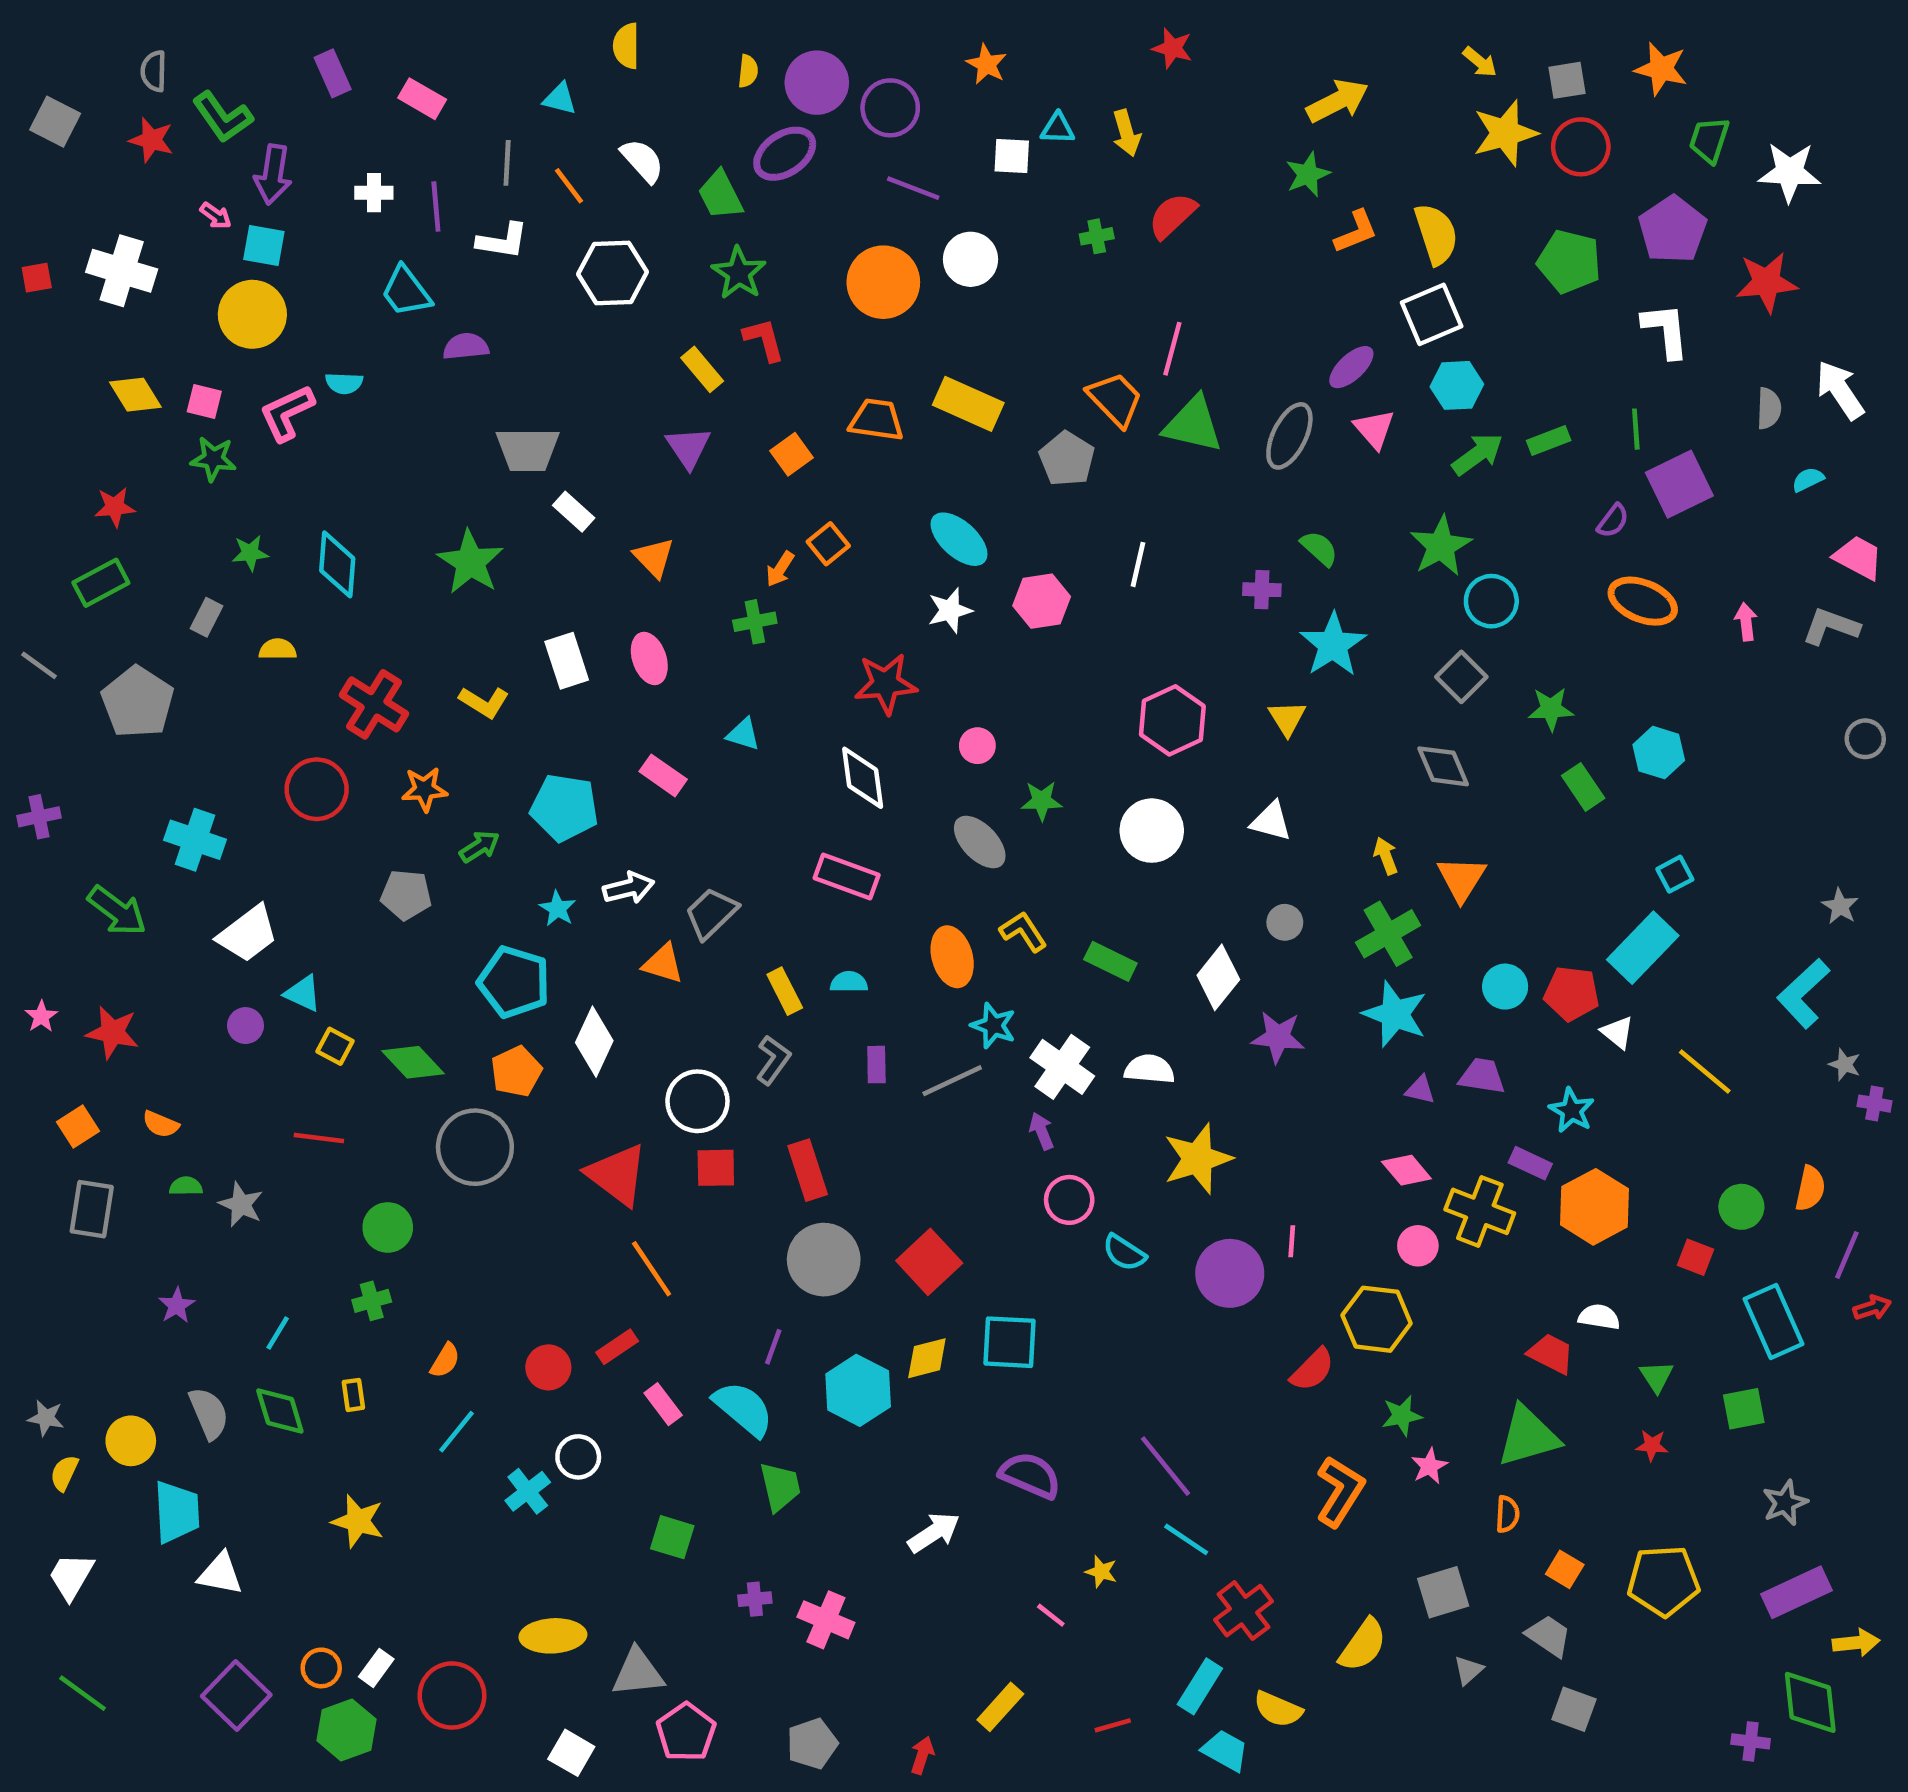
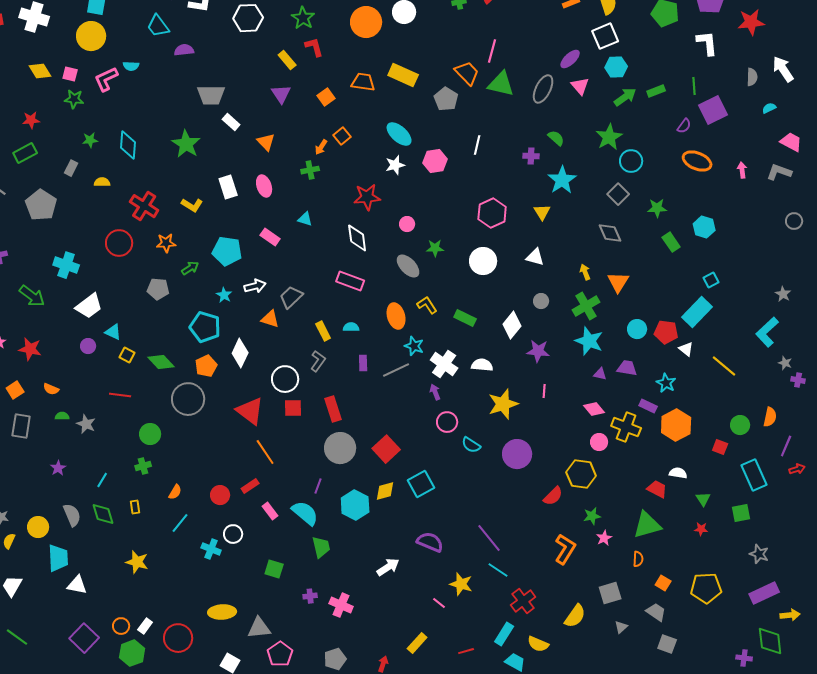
pink line: (1292, 1241) -> (544, 391), moved
cyan square: (1009, 1342) -> (421, 484), turned -32
cyan cross: (528, 1491) -> (211, 549), turned -30
gray star: (1785, 1503) -> (759, 554), turned -30
yellow star: (1101, 1572) -> (461, 584), size x1.6

